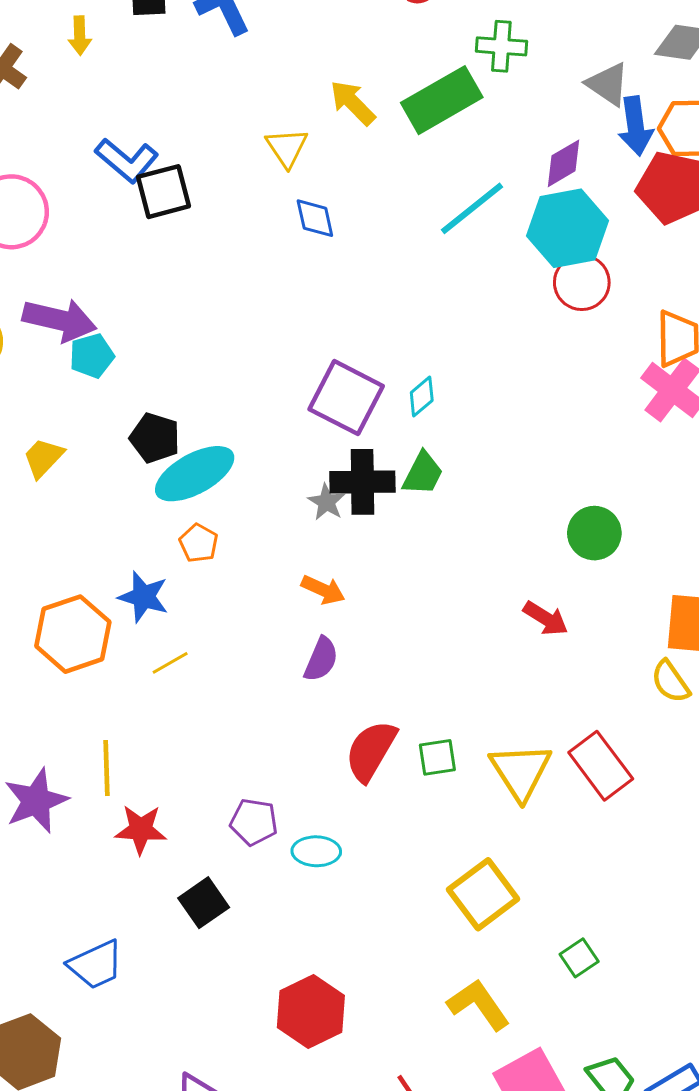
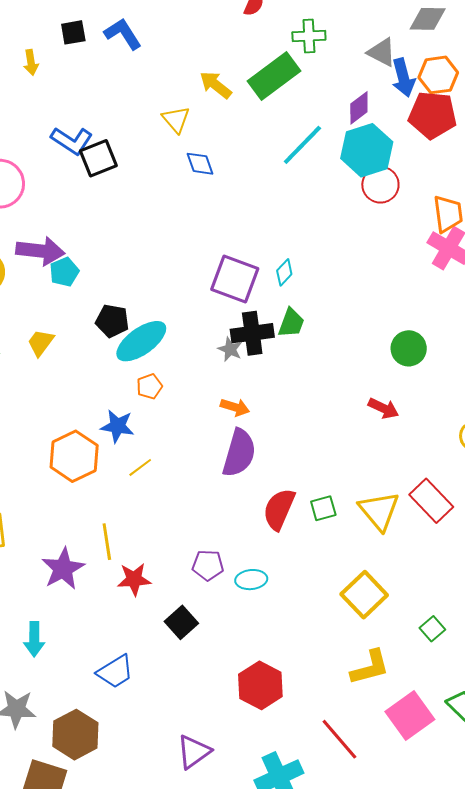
orange pentagon: (199, 543) -> (149, 386), turned 30
purple semicircle: (321, 659) -> (239, 453), size x1.6
yellow L-shape: (479, 1005) -> (370, 667), turned 117

